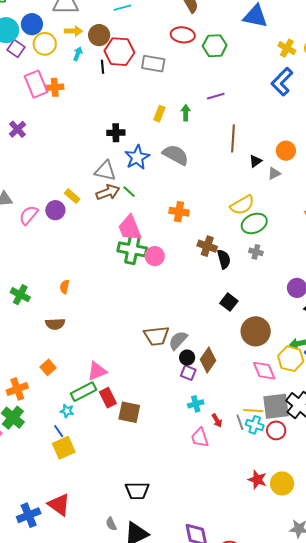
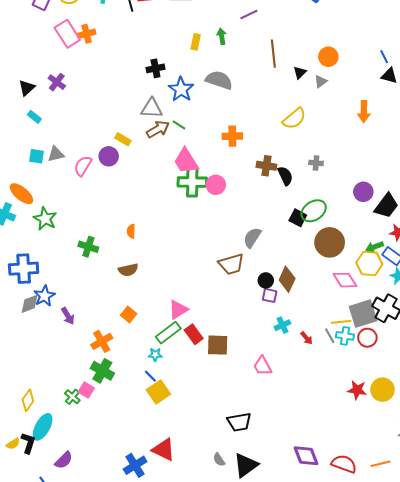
green ellipse: (254, 223) -> (314, 211), moved
gray semicircle: (178, 340) -> (252, 238), moved
pink trapezoid: (200, 438) -> (262, 366), moved

